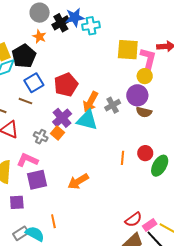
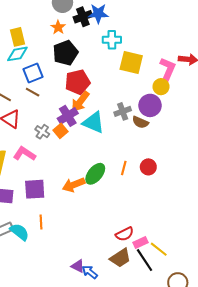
cyan cross: (91, 26) -> (112, 40), moved
yellow square: (128, 50) -> (131, 63), moved
black pentagon: (24, 56) -> (65, 53), moved
blue square: (34, 83) -> (33, 73), moved
orange arrow: (91, 102) -> (80, 102), moved
brown semicircle: (144, 112) -> (140, 122), moved
green ellipse: (160, 166) -> (95, 174), moved
purple square: (37, 180) -> (35, 189), moved

